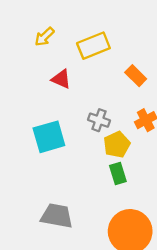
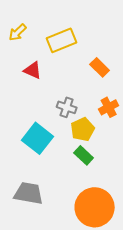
cyan square: (49, 137) -> (38, 138), moved, turned -36
green rectangle: (118, 174) -> (84, 155), turned -30

